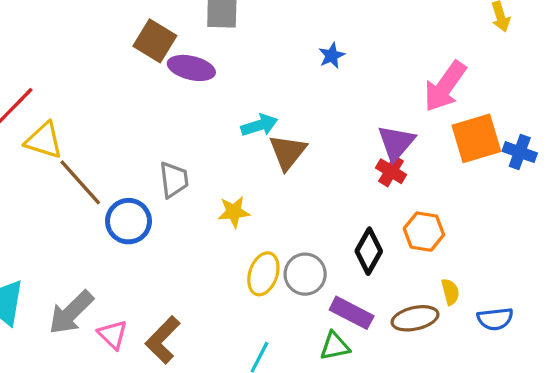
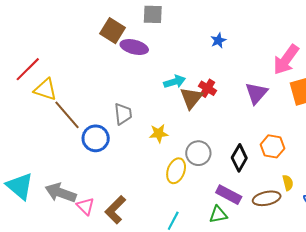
red cross: (391, 171) -> (207, 88), moved
gray circle: (305, 274) -> (198, 153), moved
gray arrow: (71, 313) -> (61, 193), turned 64

